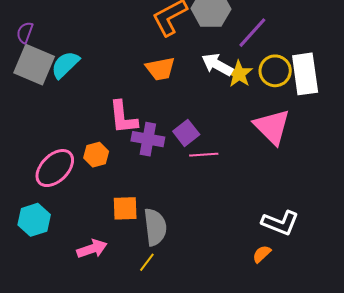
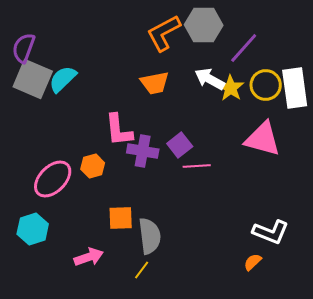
purple semicircle: (25, 33) -> (24, 48), size x1.4
pink triangle: (272, 127) -> (263, 139), turned -30

